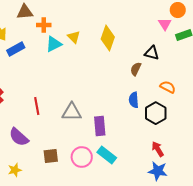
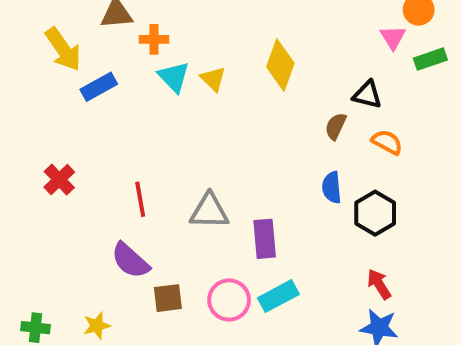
yellow triangle: (74, 37) -> (213, 79), moved
cyan triangle: (54, 44) -> (174, 77), turned -48
orange semicircle: (168, 87) -> (387, 142), moved
purple semicircle: (19, 137) -> (130, 260), moved
cyan rectangle: (107, 155) -> (278, 296), turned -66

